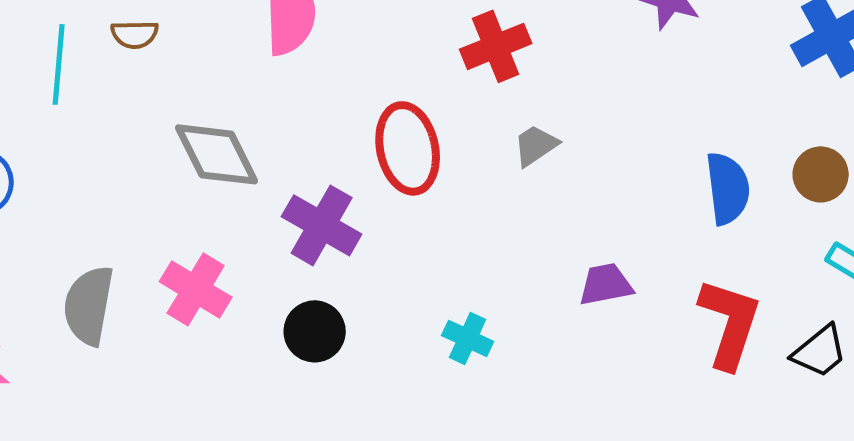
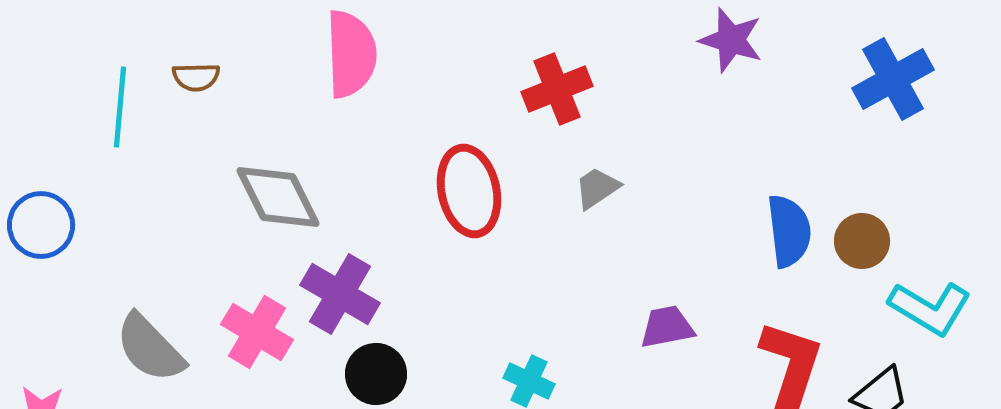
brown circle: (821, 174) -> (862, 241), moved
purple cross: (322, 225) -> (340, 294), moved
gray semicircle: (89, 305) -> (150, 348), turned -54

